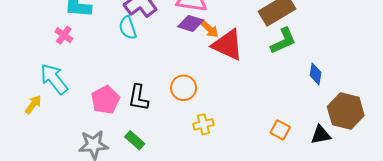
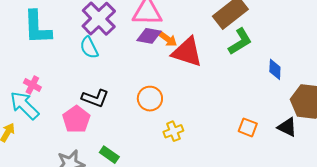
pink cross: (64, 35) -> (32, 85), moved
black L-shape: (138, 98) -> (95, 98), moved, turned -72
black triangle: (321, 135) -> (287, 127), turned 45

